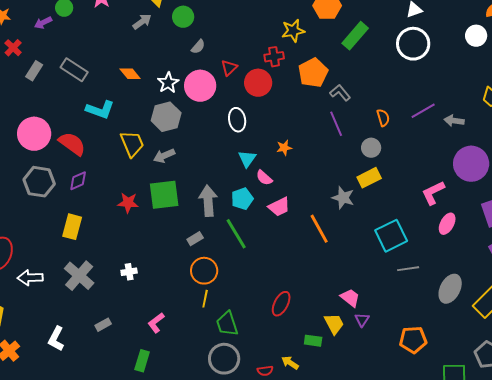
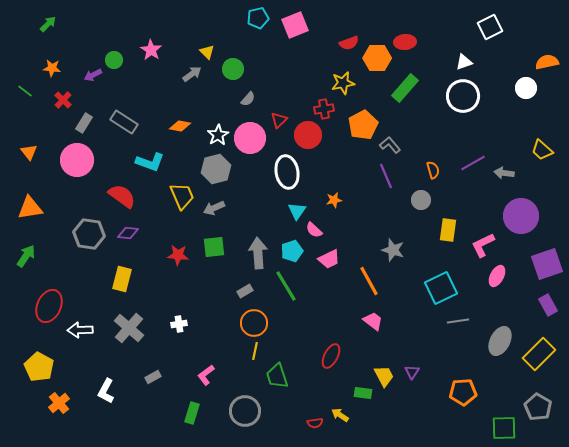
orange diamond: (130, 74) -> (180, 126), turned -40
white ellipse: (237, 120) -> (287, 172), size x1.4
pink circle: (34, 134) -> (77, 160), moved
yellow rectangle: (369, 178) -> (448, 230), moved, turned -55
purple diamond: (78, 181) -> (128, 233), turned 30
green square: (164, 195) -> (214, 247), size x0.7
pink trapezoid: (350, 298) -> (373, 321), moved
gray circle: (224, 359) -> (245, 411), moved

